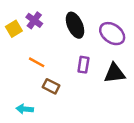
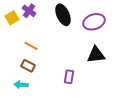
purple ellipse: (112, 34) -> (94, 22), turned -55
purple rectangle: (83, 65) -> (69, 77), moved
brown rectangle: (51, 86) -> (28, 66), moved

